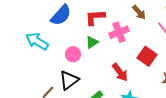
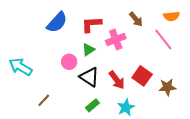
cyan arrow: (37, 41) -> (21, 67), moved
red square: (147, 56) -> (142, 76), moved
black triangle: (69, 80) -> (89, 77), moved, turned -50

